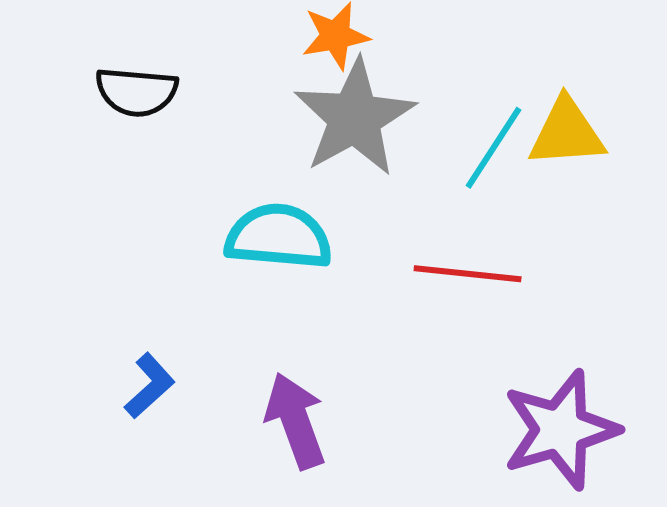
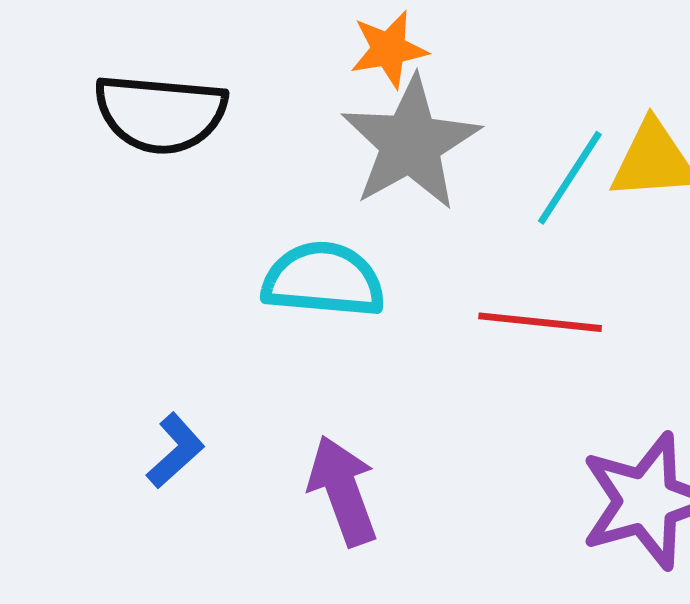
black semicircle: (137, 92) -> (161, 114), size x1.4

